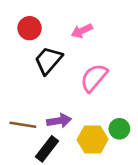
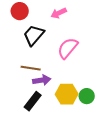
brown line: (23, 125) -> (31, 68), moved
green circle: (119, 129) -> (87, 96), moved

